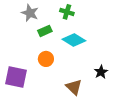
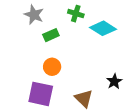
cyan diamond: (74, 40) -> (103, 28), moved
purple square: (16, 77) -> (41, 94), moved

